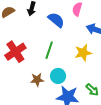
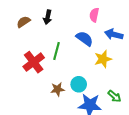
blue semicircle: (56, 20) -> (84, 39), moved
green line: (49, 50) -> (56, 51), moved

